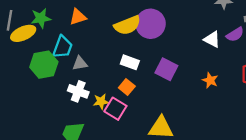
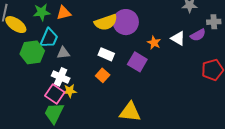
green star: (41, 18) -> (42, 12), moved
yellow ellipse: (23, 33) -> (16, 25), turned 55
orange star: (210, 80) -> (154, 43), moved
yellow star: (101, 102) -> (70, 91), moved
pink square: (115, 109) -> (55, 94), moved

